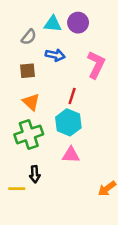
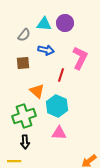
red line: (72, 96) -> (61, 75), moved
orange triangle: (31, 102) -> (37, 91), moved
black arrow: (35, 174) -> (25, 142), moved

